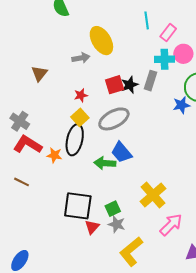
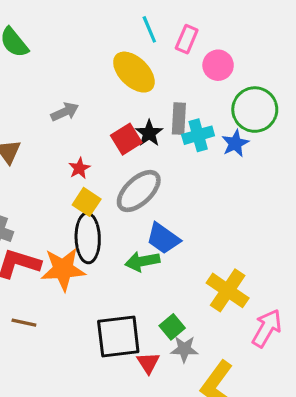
yellow ellipse: (101, 41) -> (134, 72), moved
cyan cross: (164, 59) -> (198, 135), moved
orange star: (54, 155) -> (63, 269), size x1.8

